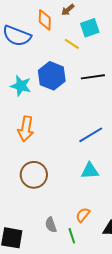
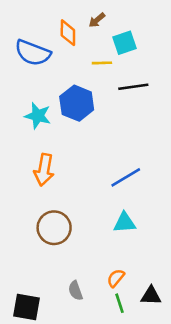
yellow line: (72, 44) -> (102, 63), turned -35
black line: (93, 77) -> (133, 87), moved
green line: (72, 236) -> (120, 303), moved

